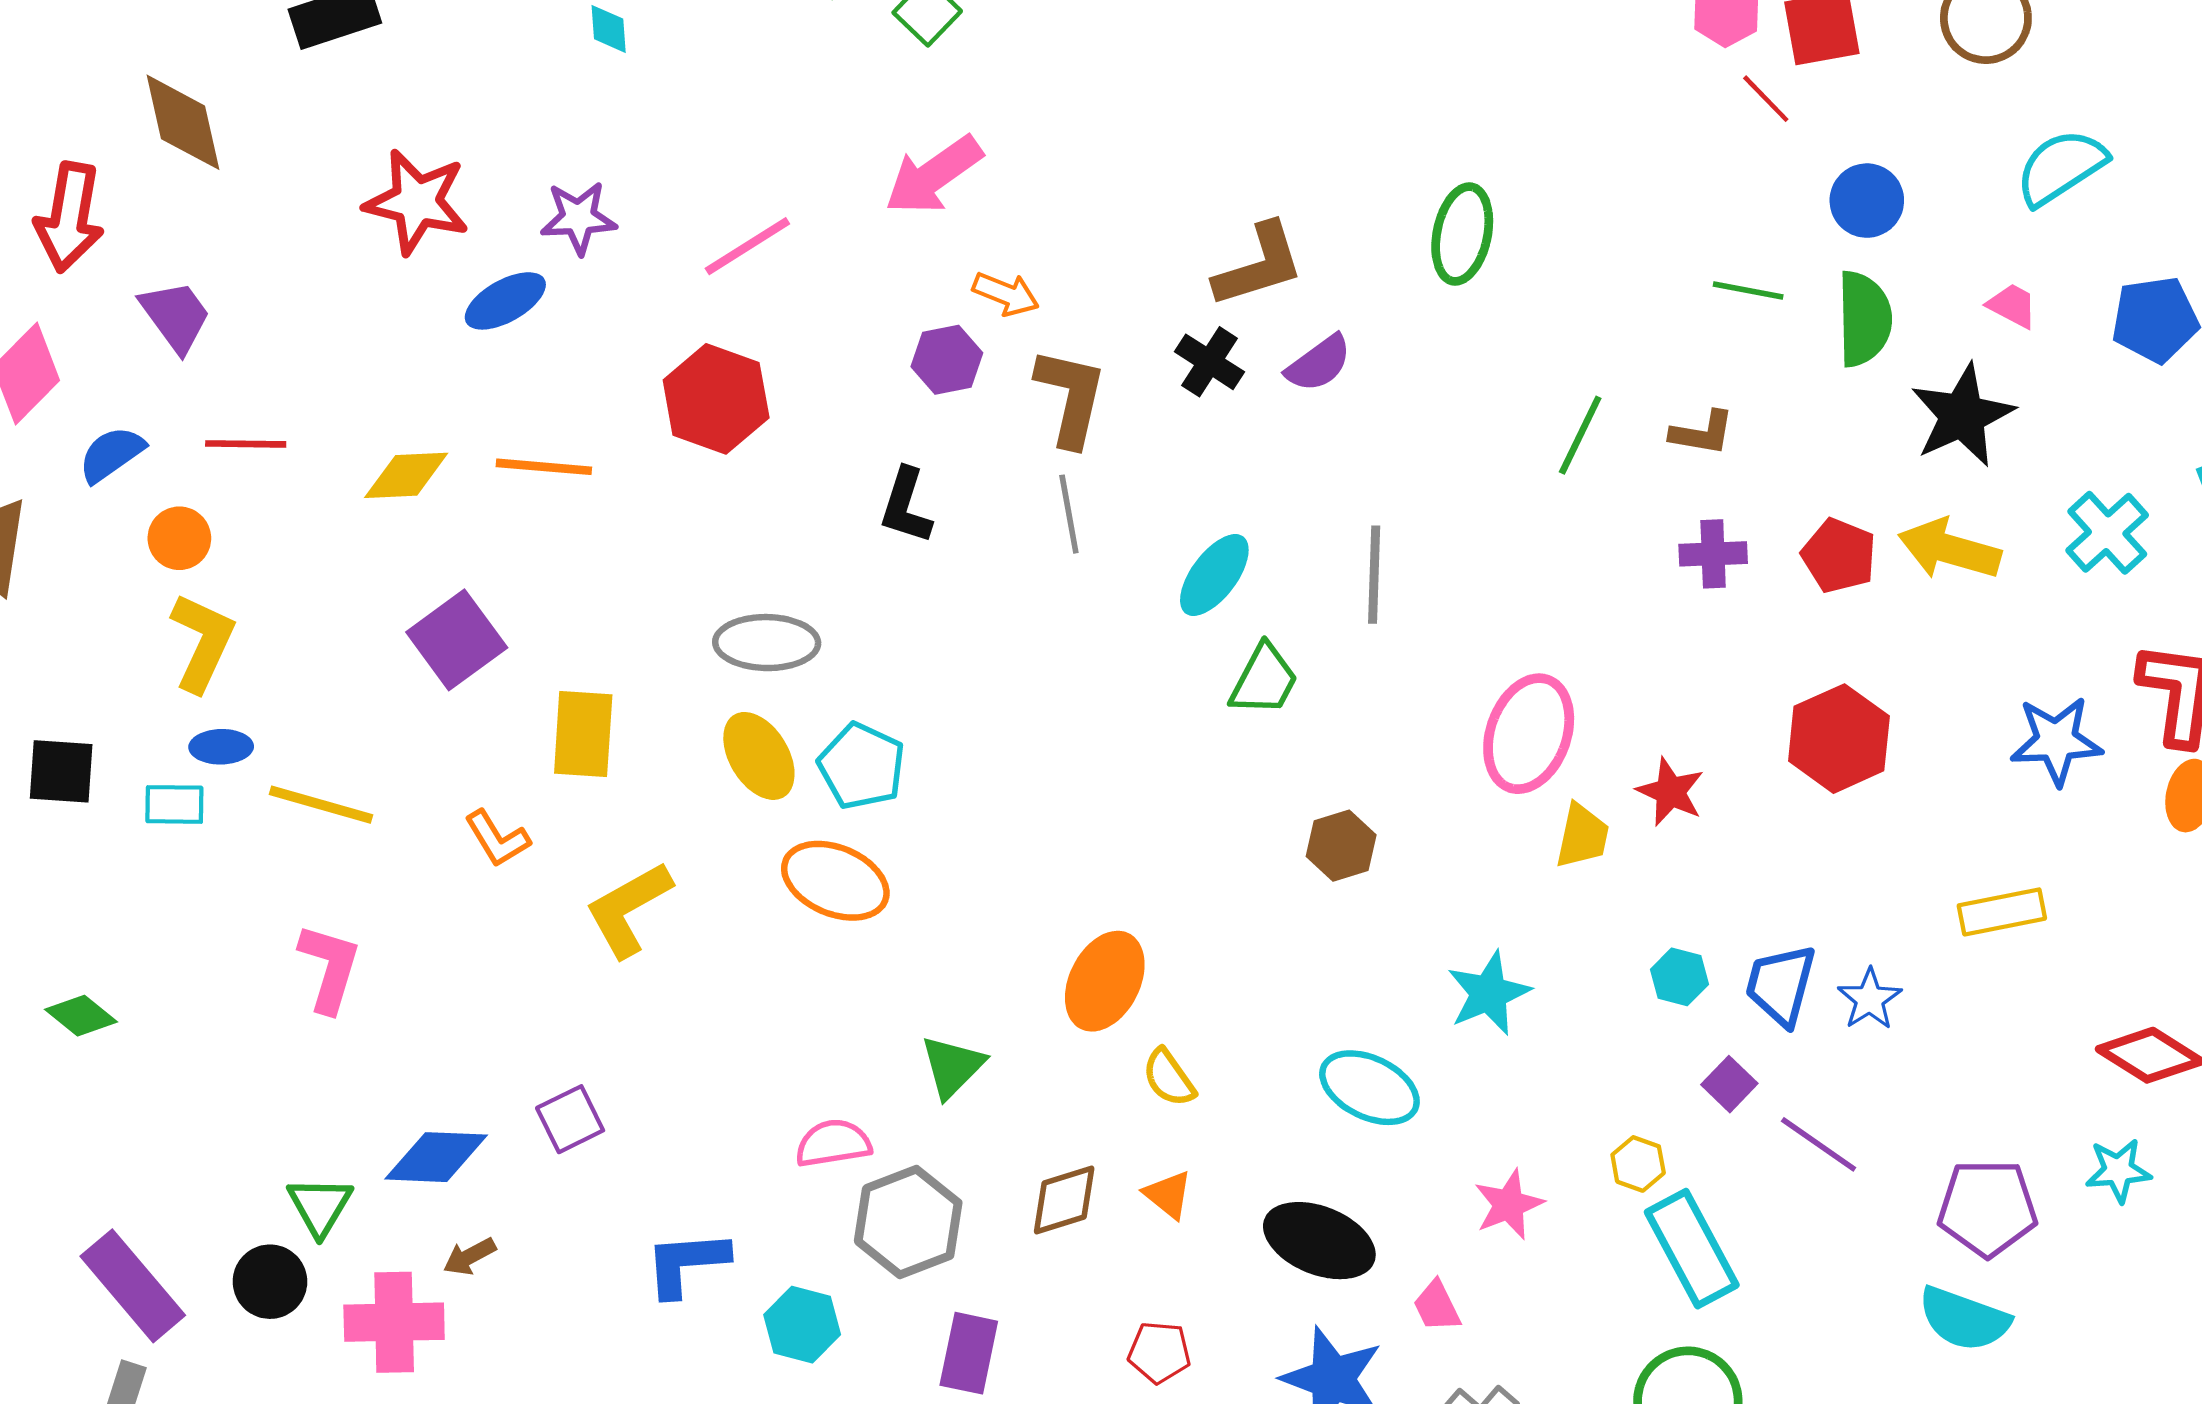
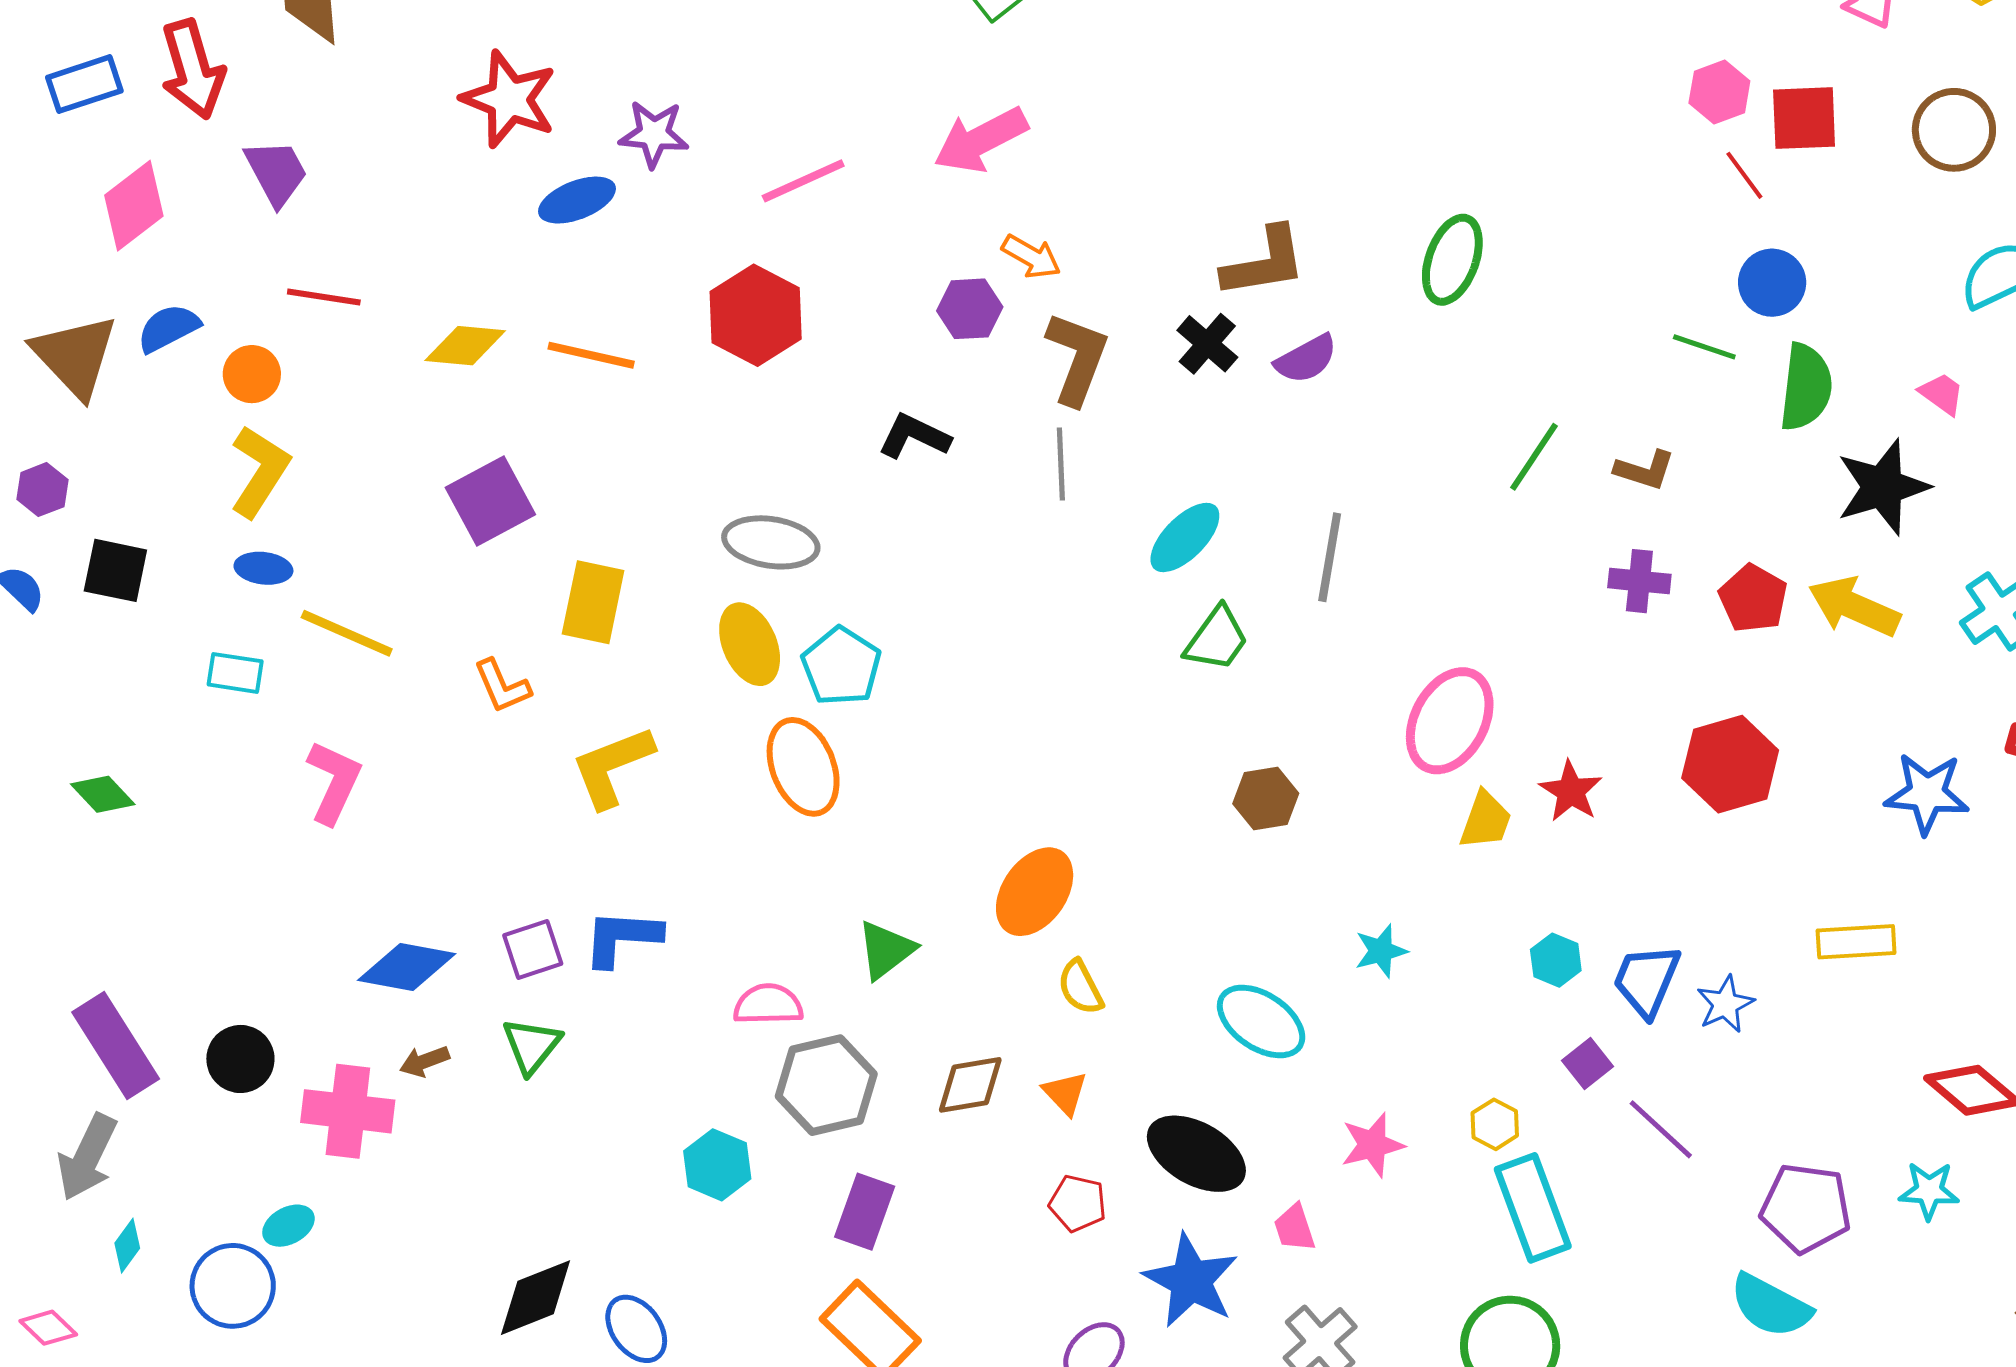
blue circle: (1867, 201) -> (1772, 283), moved
red arrow: (69, 217) -> (193, 69), turned -34
blue semicircle: (111, 454) -> (168, 328), moved
black L-shape: (906, 506) -> (914, 436), turned 90
cyan rectangle: (174, 804) -> (235, 673), moved
orange ellipse: (835, 881) -> (803, 767), turned 38
cyan star: (1489, 993) -> (1381, 951), size x0.7
green triangle: (320, 1206) -> (532, 1046), moved
blue L-shape: (686, 1263) -> (622, 938), moved
red pentagon: (1159, 1352) -> (1078, 1203), moved

